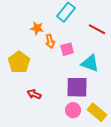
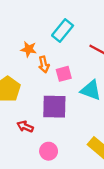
purple square: (77, 87) -> (54, 107), moved
pink circle: (73, 110) -> (49, 151), moved

